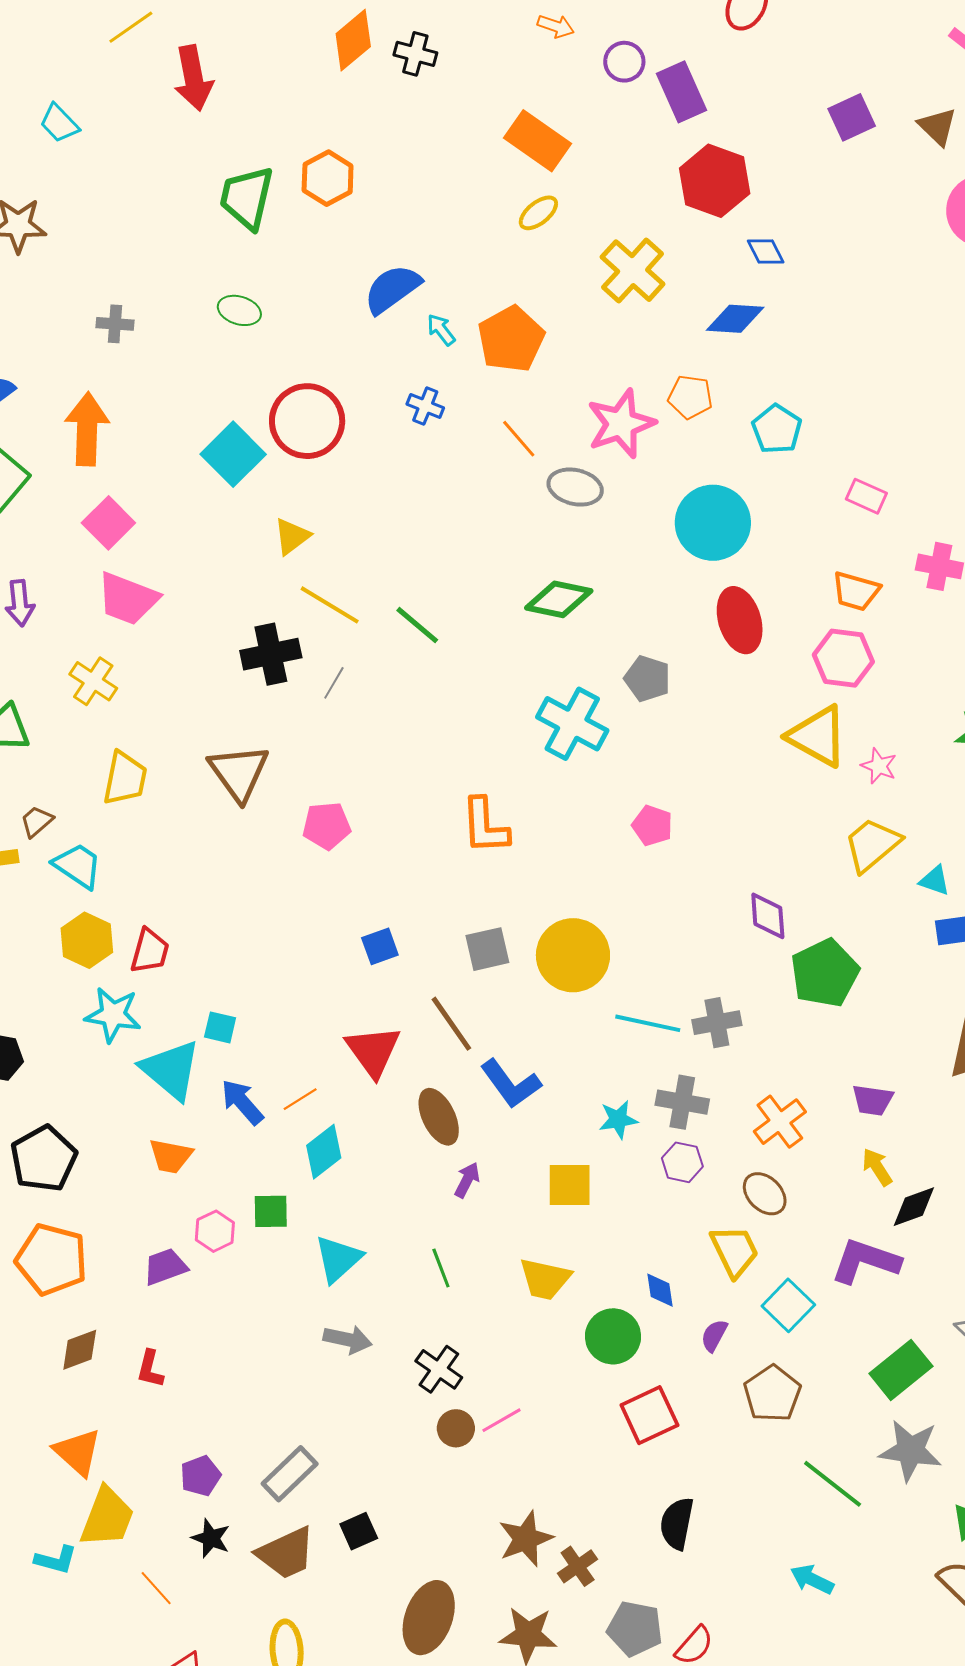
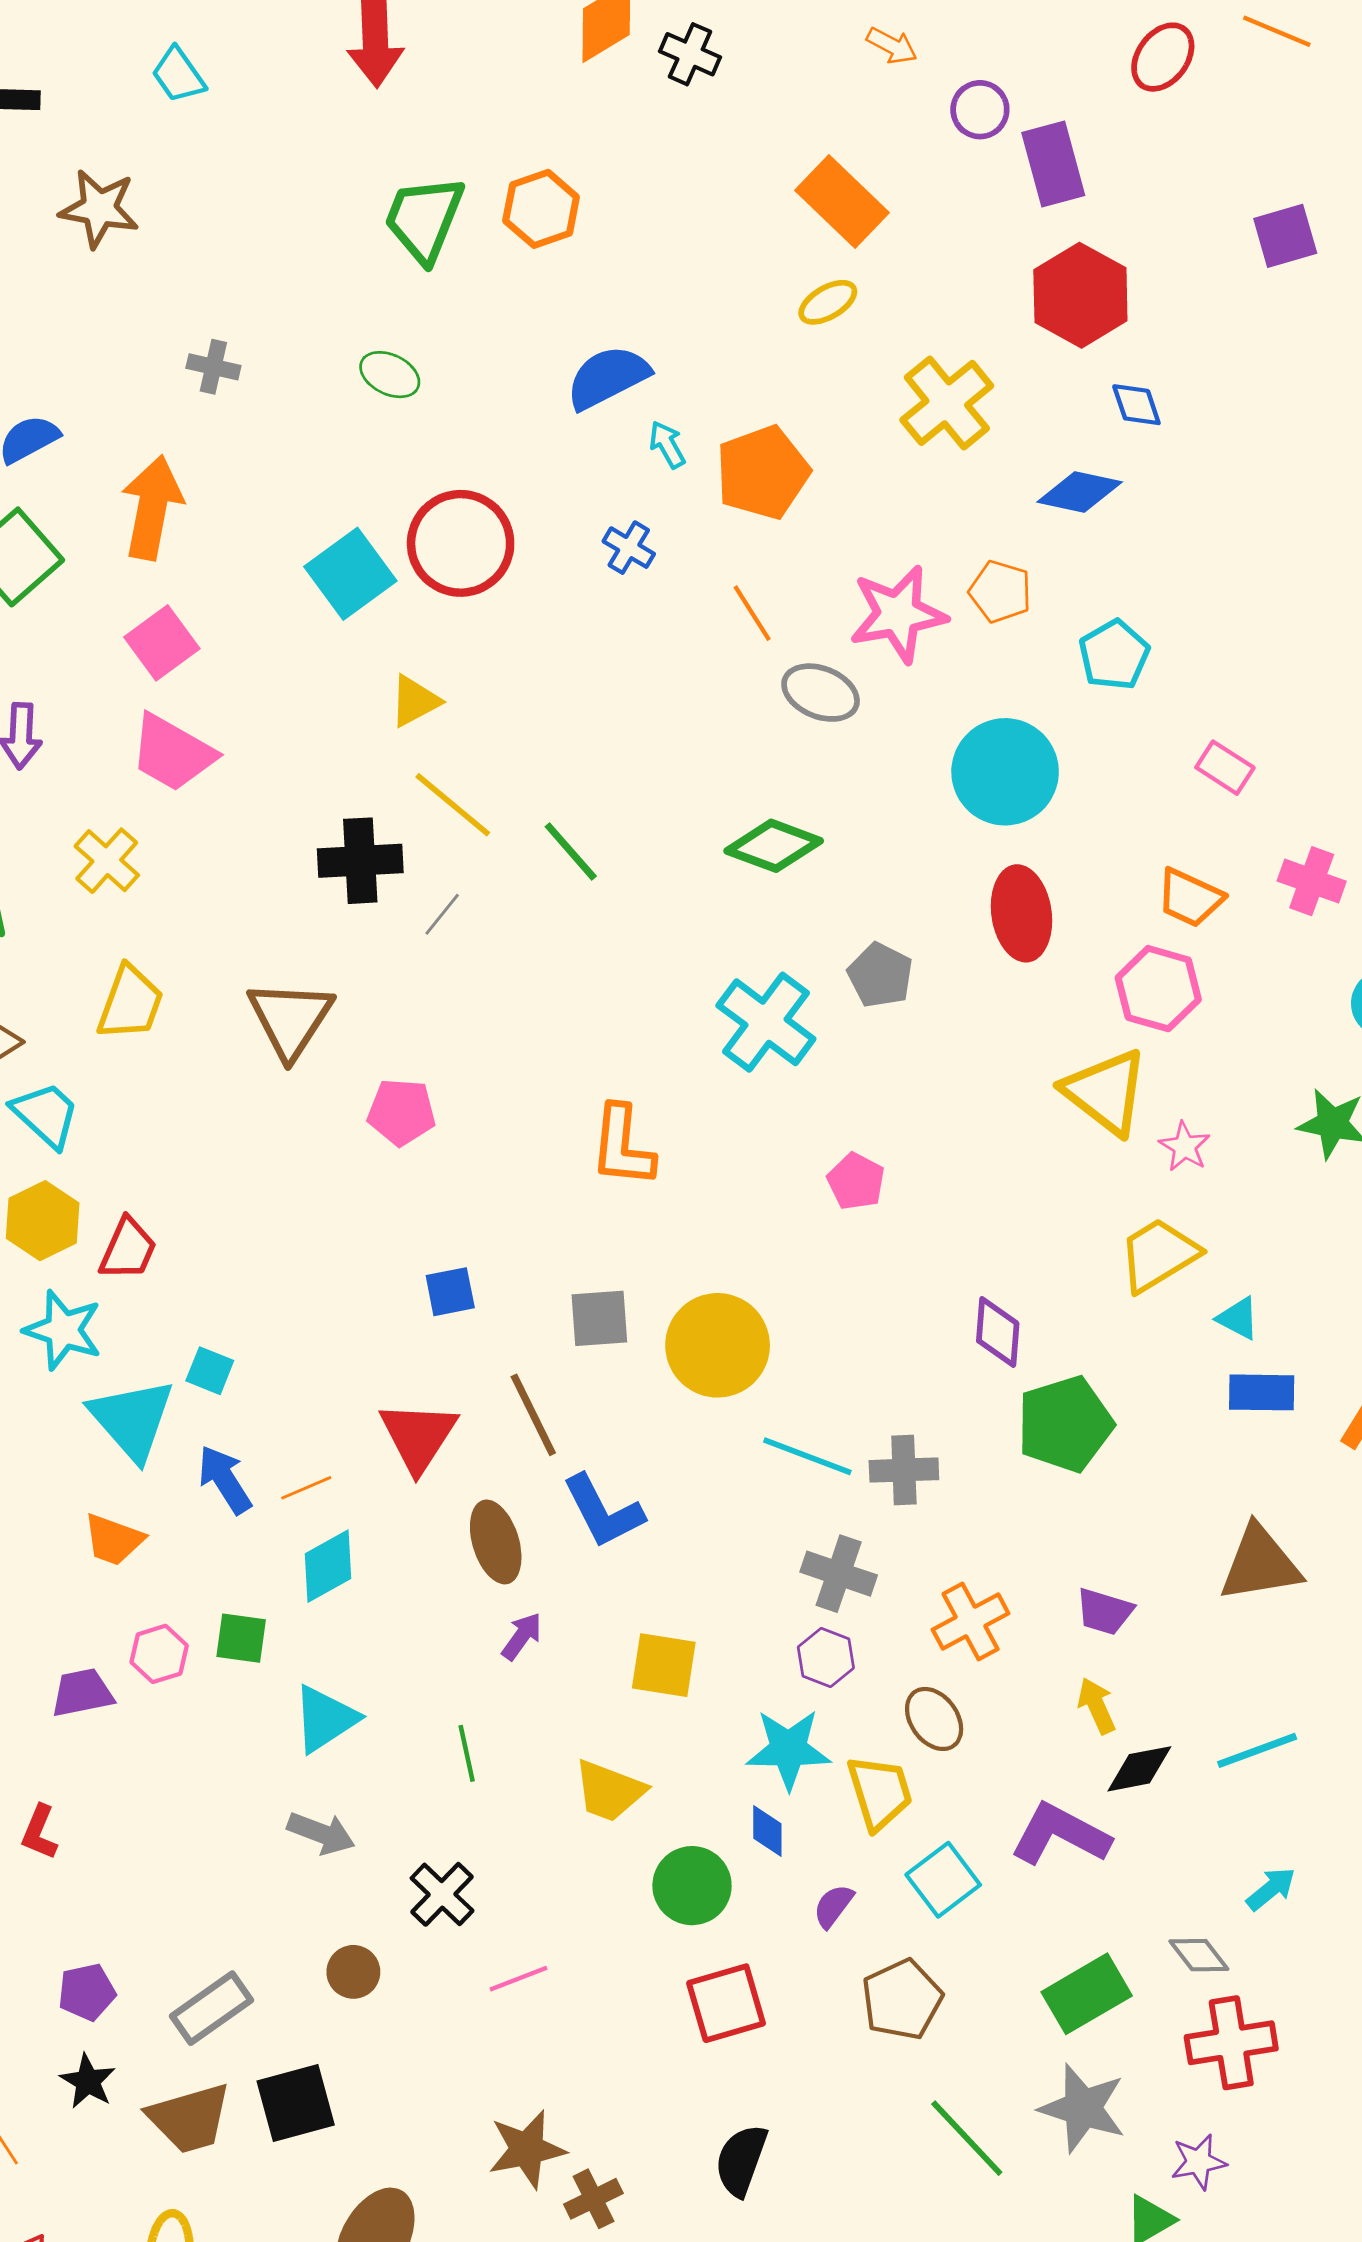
cyan star: (618, 1120) -> (788, 1749), moved, size x1.5
brown circle: (456, 1428) -> (353, 1972), moved
black square: (359, 1531) -> (296, 2103), size x1.5

